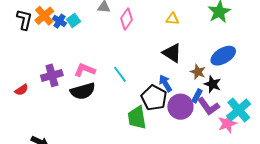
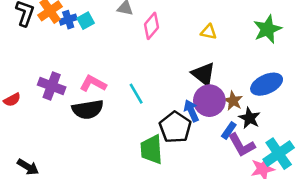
blue cross: (59, 21) -> (68, 20), turned 32
purple cross: (52, 75) -> (52, 86), turned 30
purple circle: (180, 107) -> (209, 101), moved

